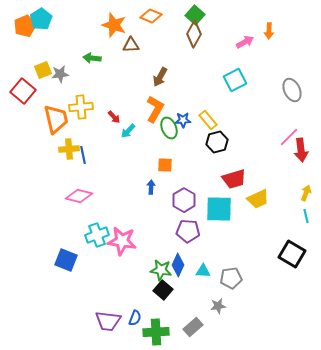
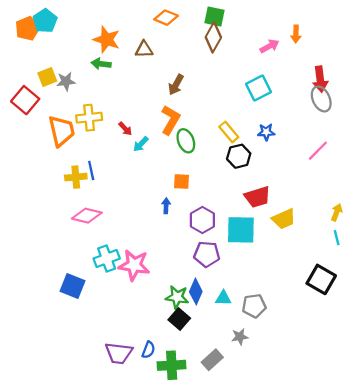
green square: (195, 15) -> (214, 16), turned -30
orange star: (114, 25) -> (107, 40), moved
blue star: (183, 120) -> (266, 132), moved
yellow cross: (69, 149) -> (76, 177), moved
red arrow: (301, 150) -> (320, 79), moved

